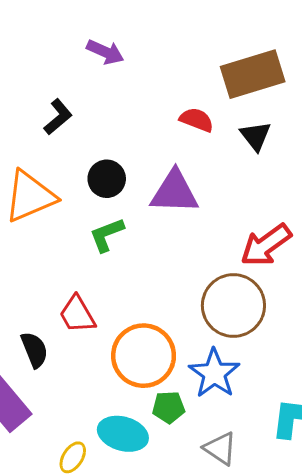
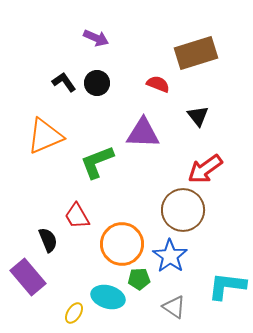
black L-shape: (58, 117) -> (64, 82), turned -85
black triangle: (256, 136) -> (198, 116), moved
black circle: (107, 179) -> (97, 83), moved
green L-shape: (107, 235) -> (97, 162), size x1.4

